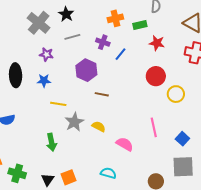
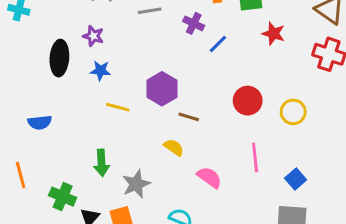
purple star: (46, 54) -> (93, 36), moved
purple hexagon: (86, 70) -> (162, 89), moved
red circle: (156, 76) -> (248, 101), moved
brown line: (102, 94) -> (189, 117), moved
gray star: (74, 122) -> (136, 184), moved
green cross: (17, 173) -> (63, 197), moved

